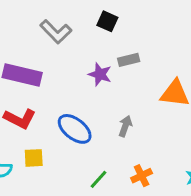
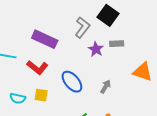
black square: (107, 21) -> (108, 15), size x1.5
gray L-shape: (56, 32) -> (82, 27), moved, turned -110

